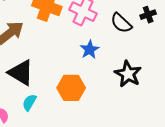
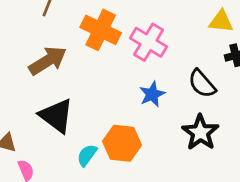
black semicircle: (121, 23) -> (202, 84), moved
cyan semicircle: (29, 102) -> (87, 155), moved

